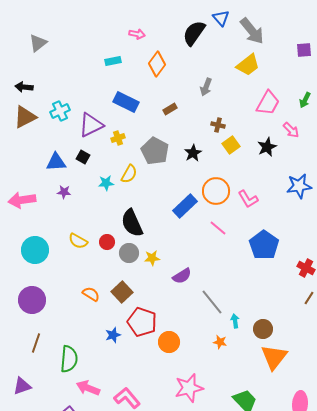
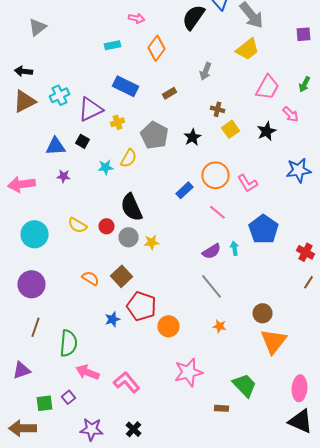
blue rectangle: (185, 206) -> (184, 190), size x0.7
purple semicircle: (182, 276) -> (212, 251), moved
cyan arrow: (235, 321) -> (234, 248), moved

